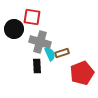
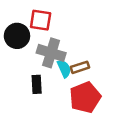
black rectangle: (37, 66) -> (37, 84), moved
red pentagon: (82, 73) -> (85, 97), moved

